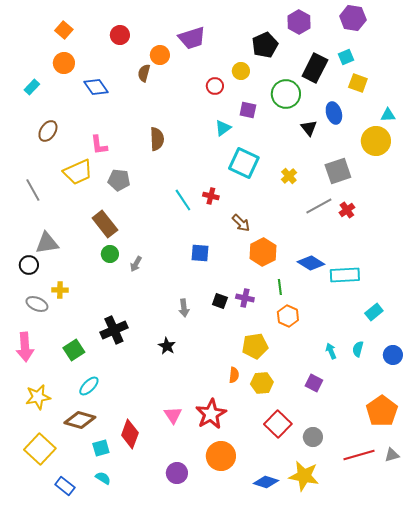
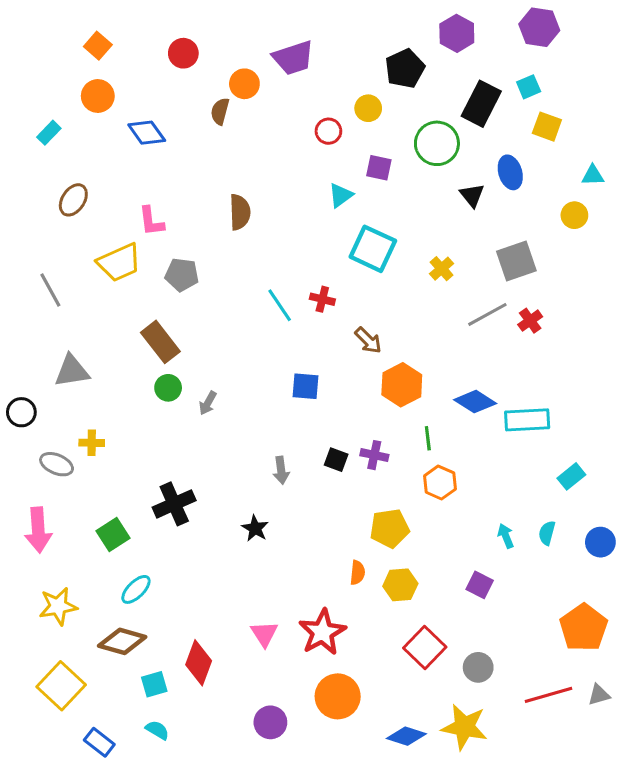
yellow circle: (376, 141) -> (574, 215), size x0.6
black circle: (29, 265) -> (21, 412), moved

